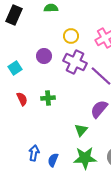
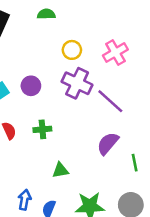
purple circle: (44, 56) -> (31, 86), moved
green triangle: (81, 130) -> (60, 170), moved, turned 40

